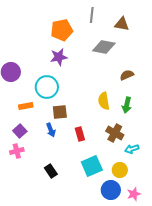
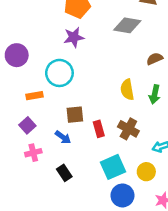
brown square: (60, 112) -> (75, 115), moved
blue arrow: (51, 130) -> (63, 137), moved, turned -32
brown cross: (115, 133) -> (128, 129), moved
pink cross: (17, 151) -> (33, 153), moved
blue circle: (111, 190) -> (122, 195), moved

